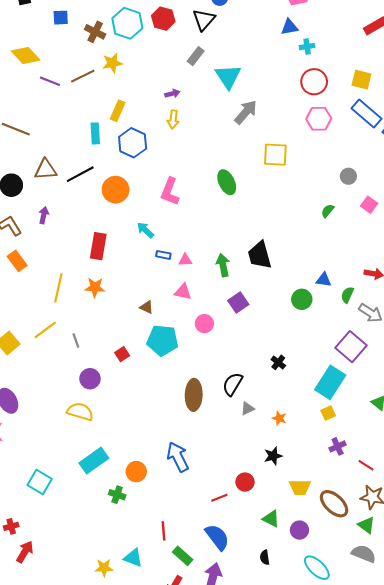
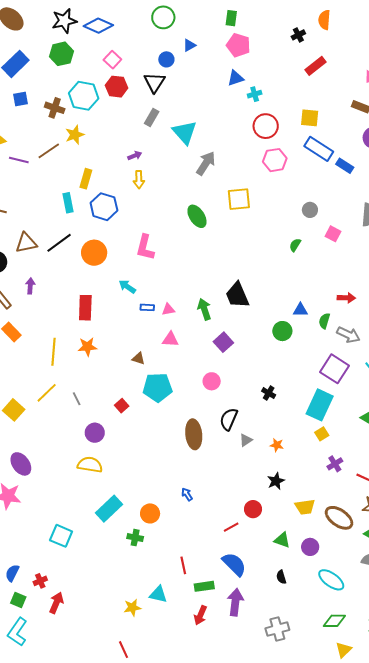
green ellipse: (227, 182) -> (197, 216), moved
pink circle: (204, 324) -> (212, 381), moved
blue arrow: (178, 457) -> (187, 494), size x0.5
green rectangle: (183, 556) -> (204, 586), turned -42

